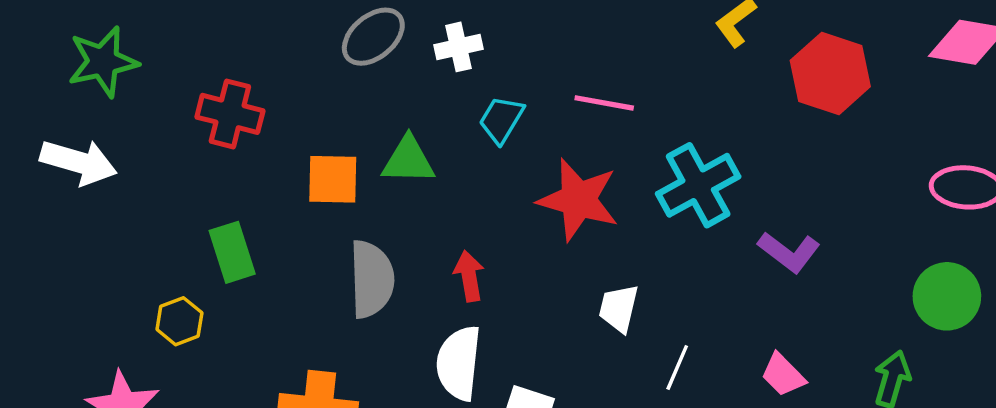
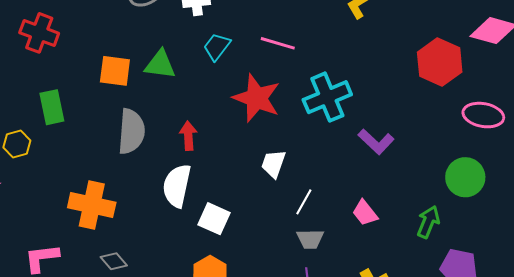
red hexagon: (830, 74) -> (440, 62), moved
red cross: (230, 114) -> (39, 33), moved

